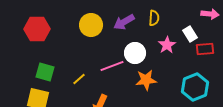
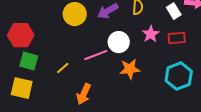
red hexagon: (37, 29) -> (21, 35), moved
white rectangle: (190, 34) -> (174, 11), moved
red rectangle: (205, 49) -> (177, 38), moved

